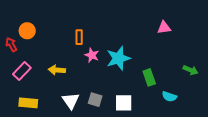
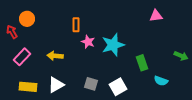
white triangle: (71, 101) -> (56, 85), moved, turned 36
white square: (124, 103) -> (118, 87), turned -30

